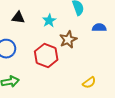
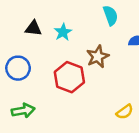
cyan star: (49, 21) -> (63, 32), moved

